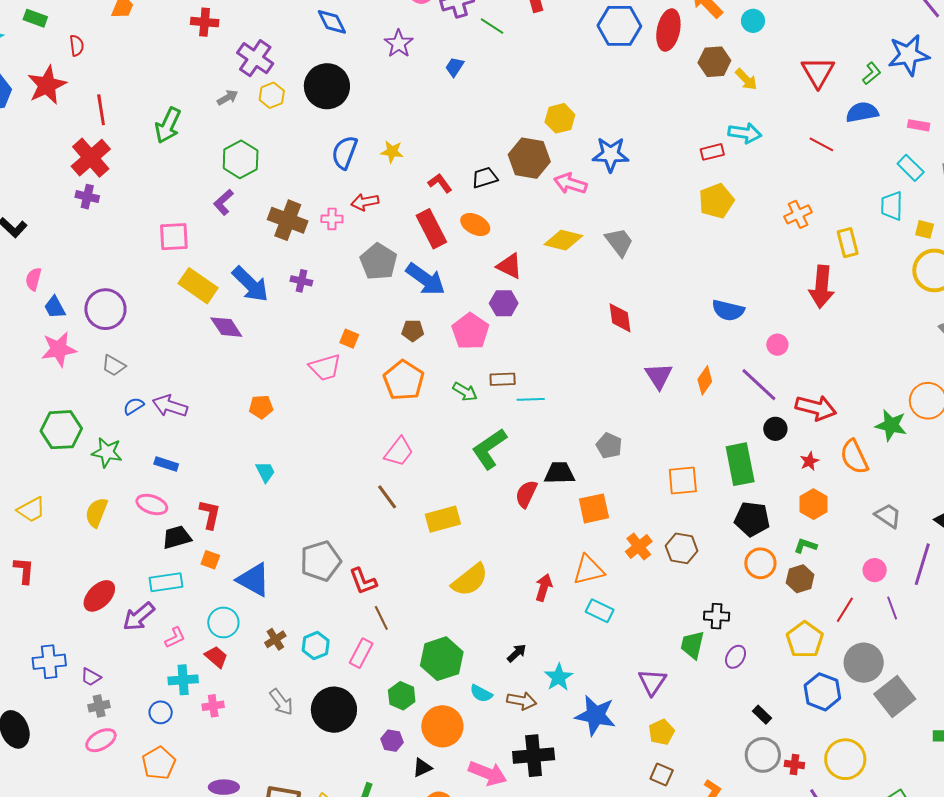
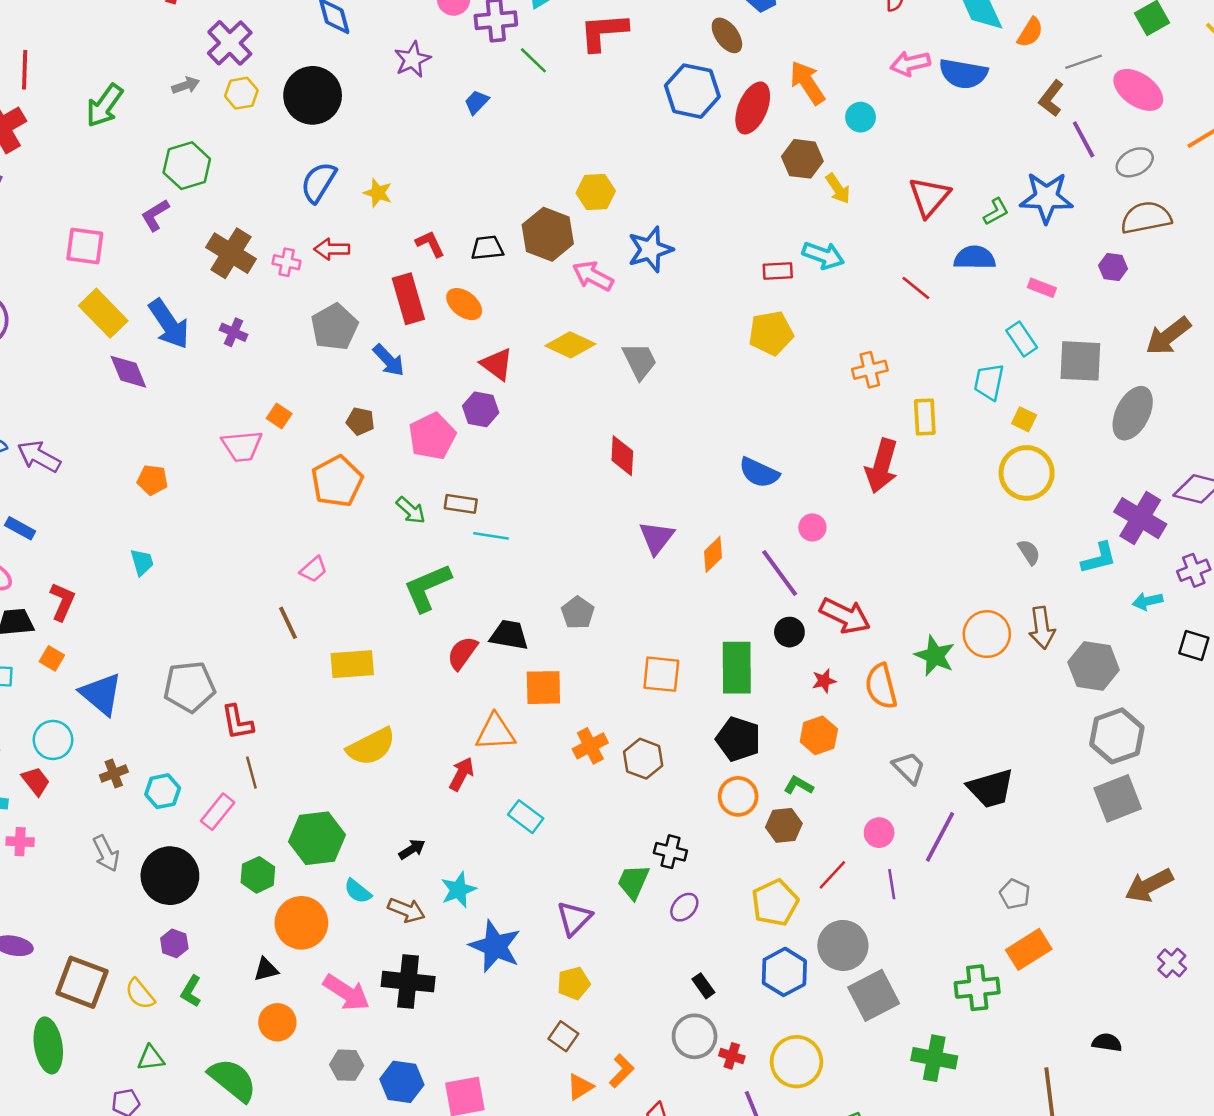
blue star: (611, 154) -> (650, 249), turned -30
blue arrow: (425, 279) -> (389, 360), size x0.7
pink trapezoid: (399, 452) -> (314, 569), size x0.7
orange triangle: (589, 570) -> (495, 732), moved
purple hexagon: (392, 741) -> (174, 943), moved

